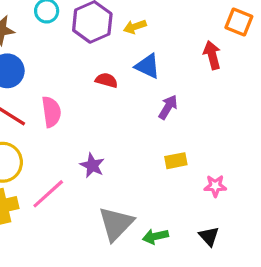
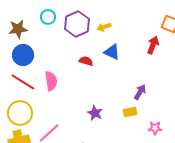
red arrow: (212, 55) -> (153, 45), turned 36
purple arrow: (168, 107) -> (140, 92), moved
purple star: (92, 165) -> (95, 113), moved

